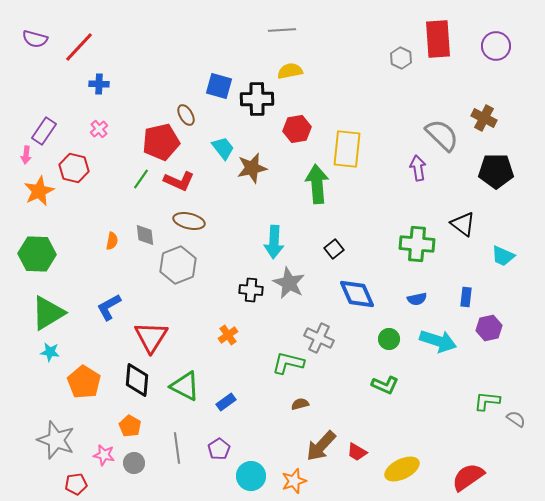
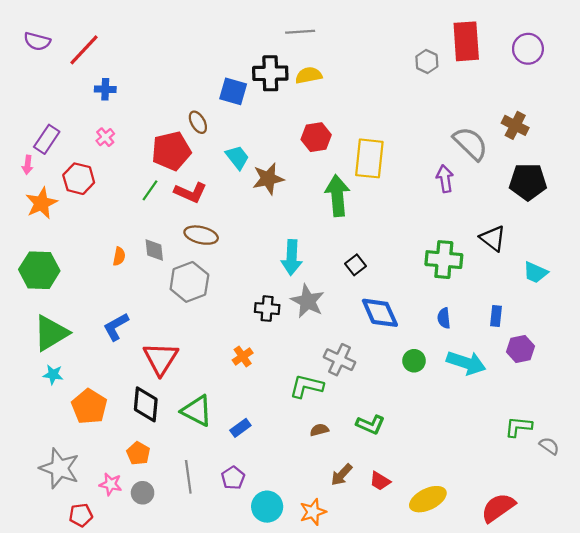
black cross: (257, 99) -> (270, 73), moved
blue semicircle: (417, 299) -> (444, 318), turned 96
green L-shape: (385, 385) -> (370, 425), moved
brown arrow: (321, 446) -> (342, 475), size x0.7

